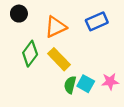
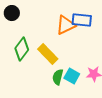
blue rectangle: (97, 21) -> (82, 20), turned 30
orange triangle: (56, 27) -> (66, 25), moved

